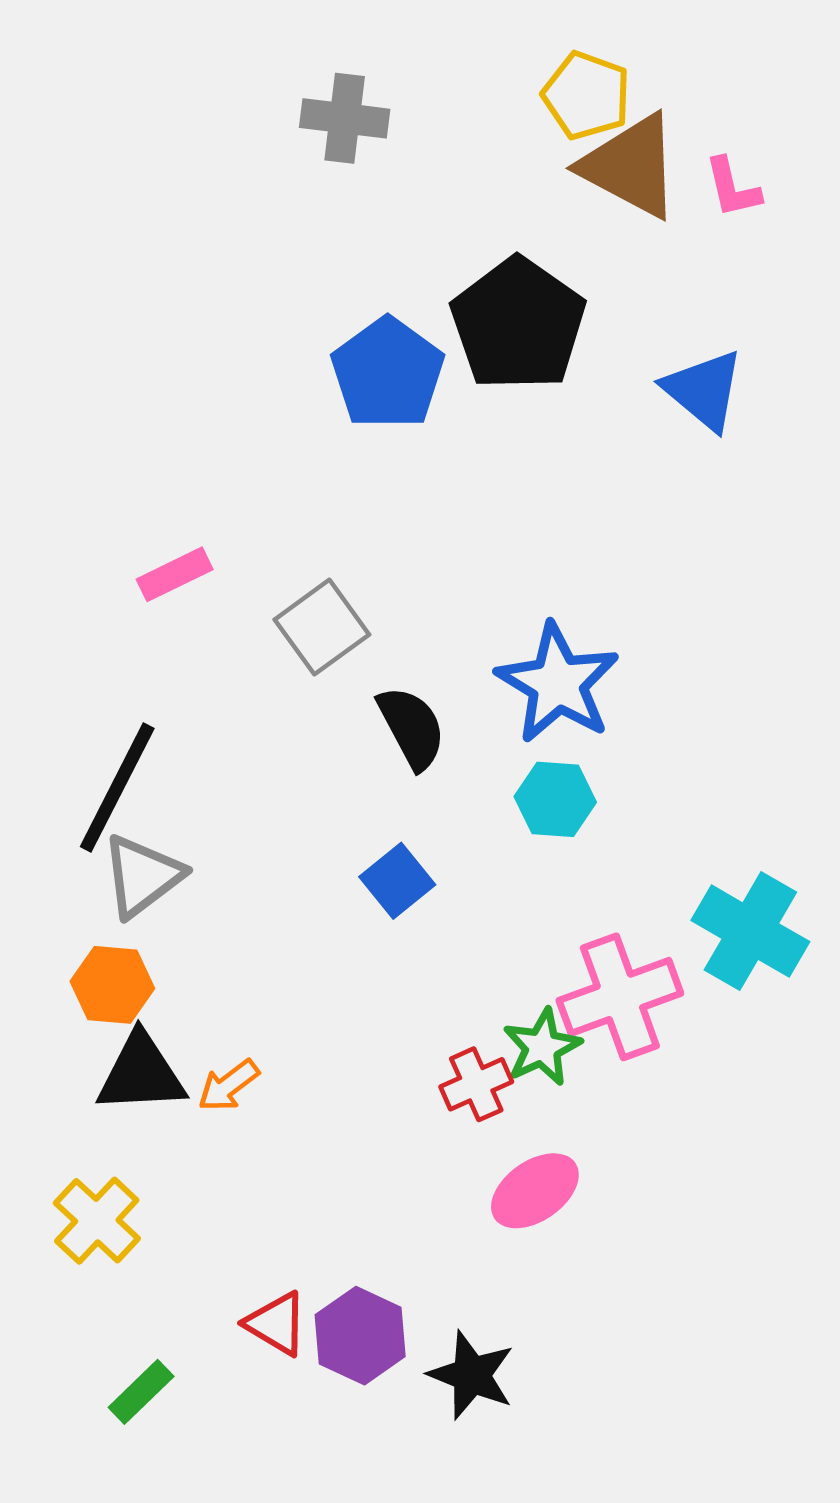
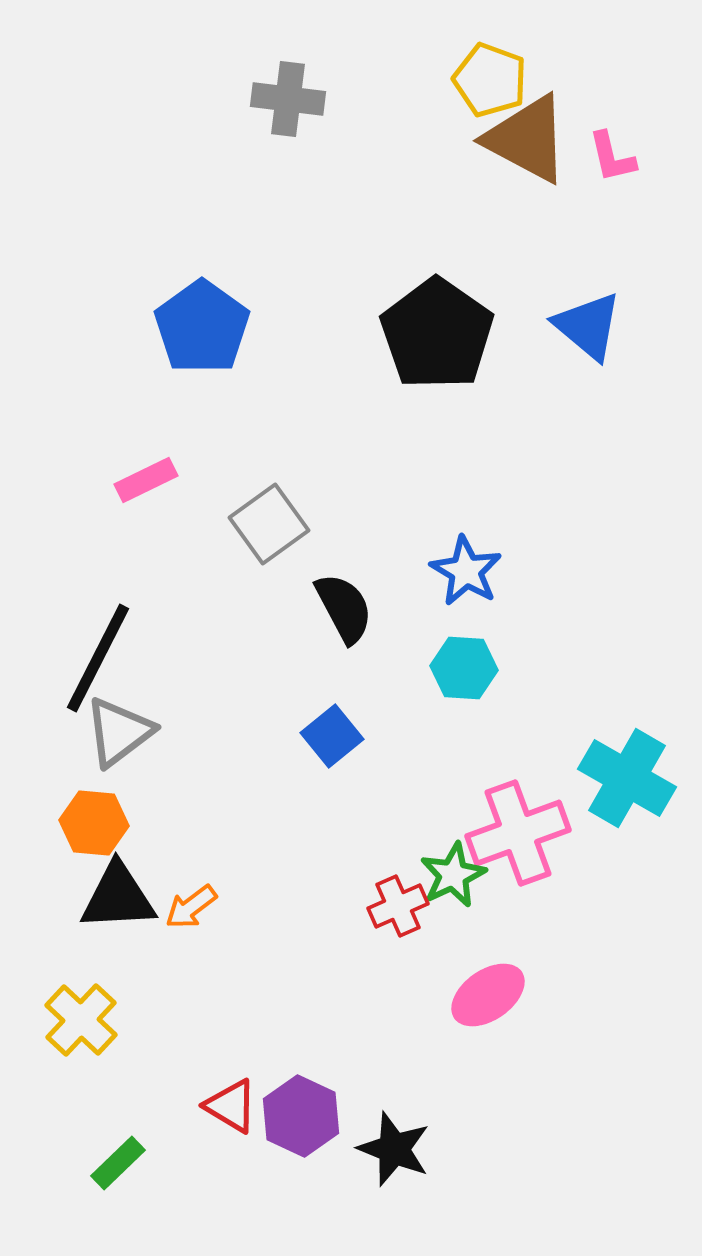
black pentagon: (518, 324) -> (437, 334), moved
blue pentagon: (388, 373) -> (202, 327), moved
blue star: (558, 683) -> (466, 571), size x0.7
pink ellipse: (535, 1191) -> (488, 995), moved

